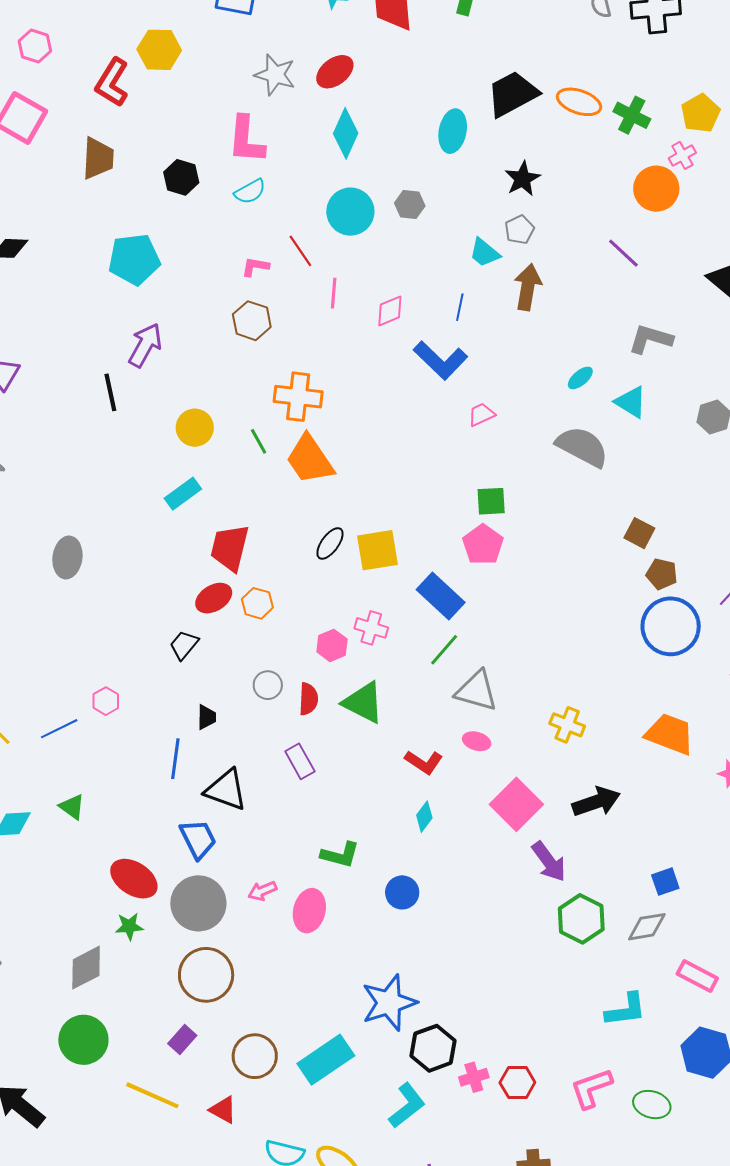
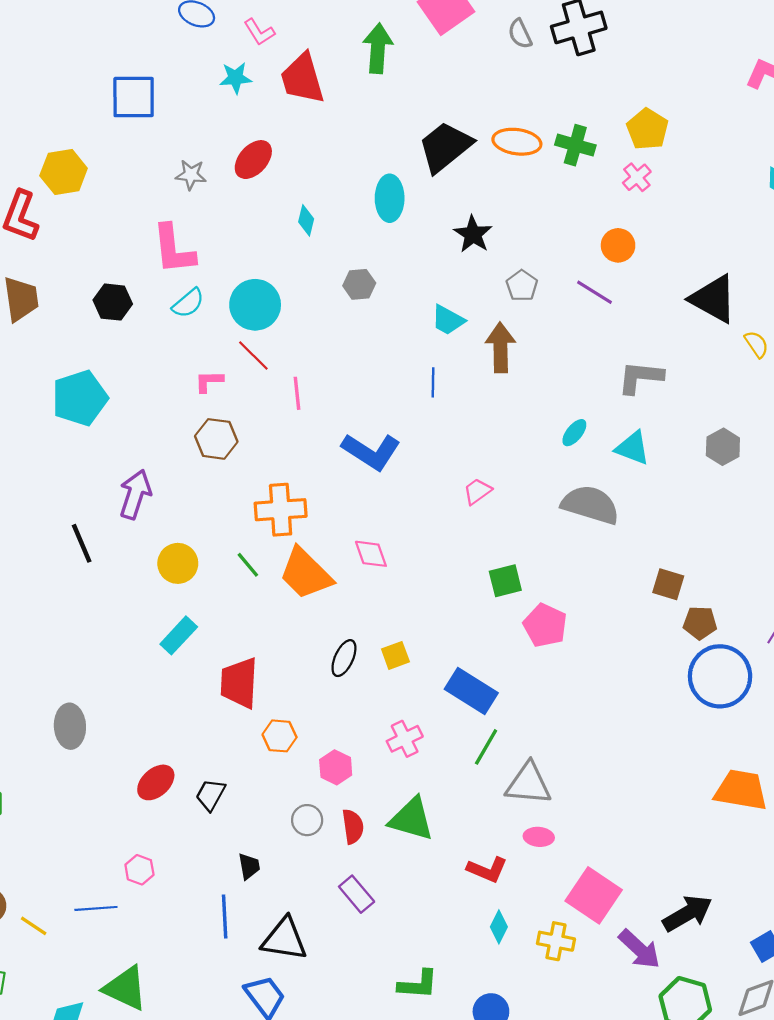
gray star: (275, 75) -> (191, 175), size x0.7
cyan diamond: (346, 133) -> (306, 220), moved, size x0.6
orange circle: (656, 189) -> (618, 245), moved, size x0.7
cyan circle: (350, 212) -> (255, 305), moved
gray pentagon: (519, 230) -> (522, 286), moved
pink diamond: (390, 311) -> (371, 554), moved, turned -76
purple arrow: (145, 345) -> (135, 494), moved
blue L-shape: (440, 360) -> (371, 452), moved
pink pentagon: (483, 545) -> (545, 625), moved
yellow square: (378, 550) -> (395, 655), size x0.6
red ellipse: (214, 598) -> (156, 782), moved
pink cross: (371, 628) -> (405, 739), turned -32
pink hexagon: (332, 645) -> (336, 767), moved
yellow cross: (567, 725) -> (556, 941), moved
blue line: (59, 729) -> (96, 908), turned 33
black arrow: (596, 802) -> (687, 913), moved
green triangle: (72, 807) -> (125, 988), size x1.6

